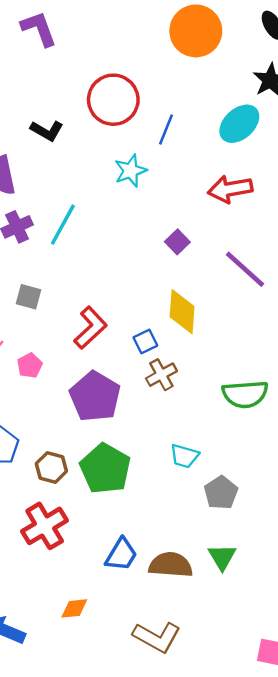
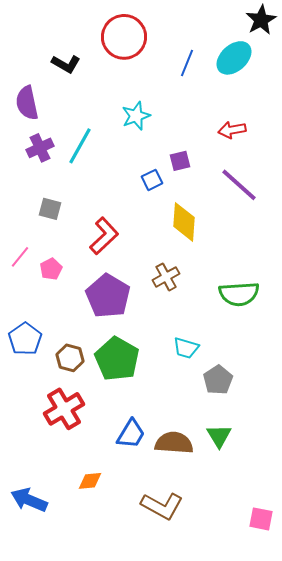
blue line: (166, 129) -> (187, 63), moved
cyan star: (130, 171) -> (136, 116), moved
red arrow: (230, 189) -> (232, 130), moved, size x0.7
purple square: (177, 242) -> (180, 161), turned 30
blue square: (145, 341) -> (152, 180), moved

